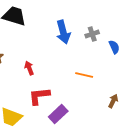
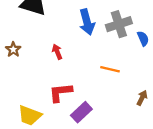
gray cross: (92, 34) -> (119, 24), size x1.6
red arrow: (29, 68) -> (57, 52), moved

